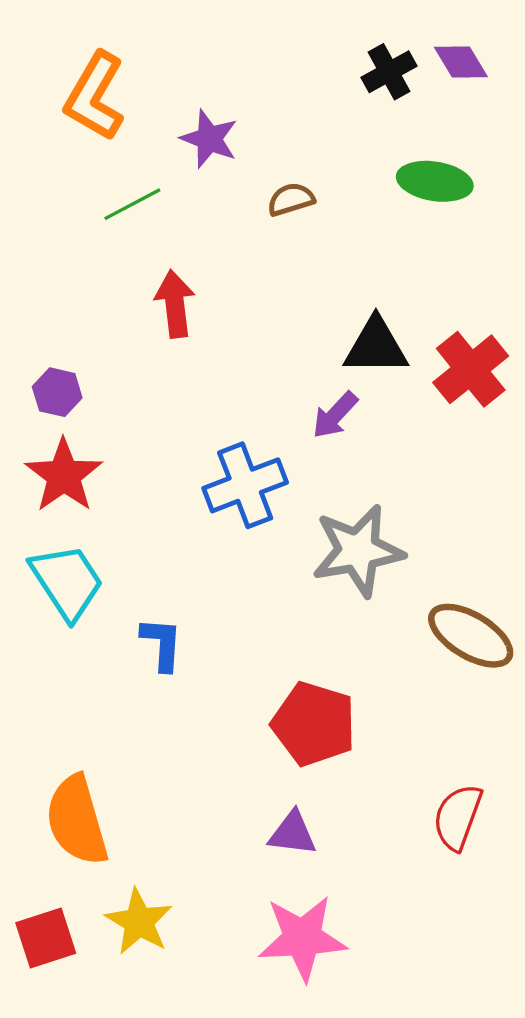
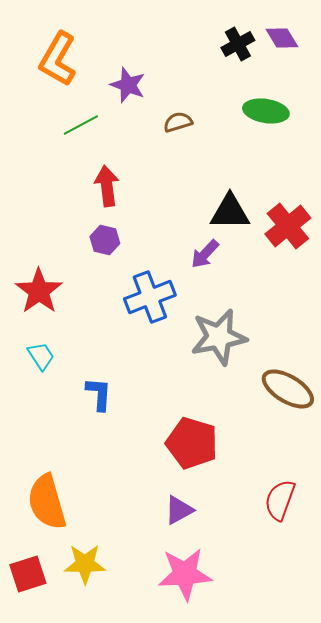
purple hexagon: (57, 392) -> (105, 240), moved
cyan trapezoid: (67, 582) -> (41, 356), size x0.6
purple triangle: (293, 833) -> (179, 510), turned -36
yellow star: (139, 922) -> (85, 564), turned -30

